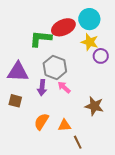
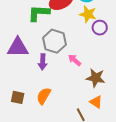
pink arrow: (64, 87) -> (75, 60), moved
brown square: (15, 101) -> (18, 97), moved
orange triangle: (64, 125) -> (96, 102), moved, turned 40

